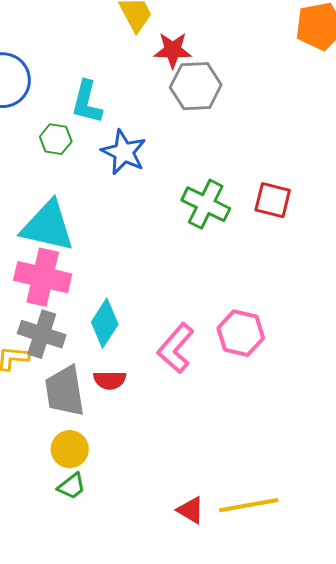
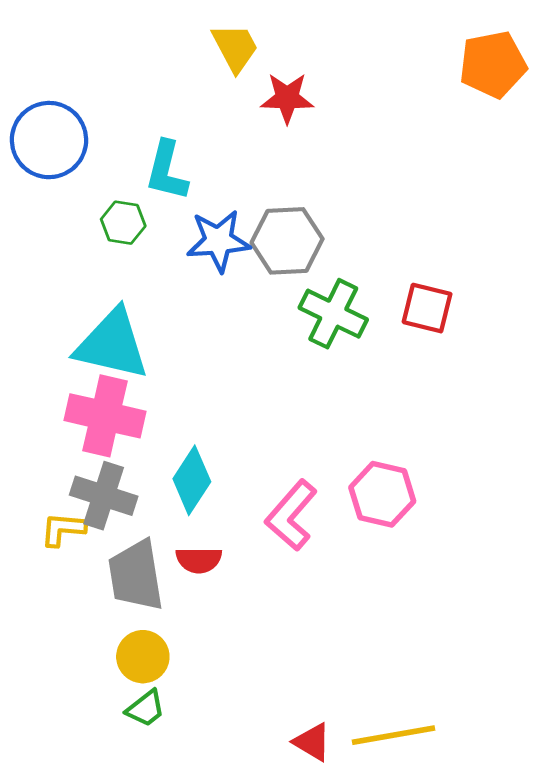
gray hexagon: (196, 86) -> (287, 241), moved
blue star: (124, 152) -> (218, 241), turned -30

